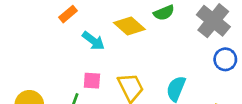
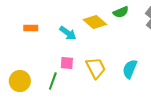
orange rectangle: (68, 14) -> (31, 28), moved, turned 40

